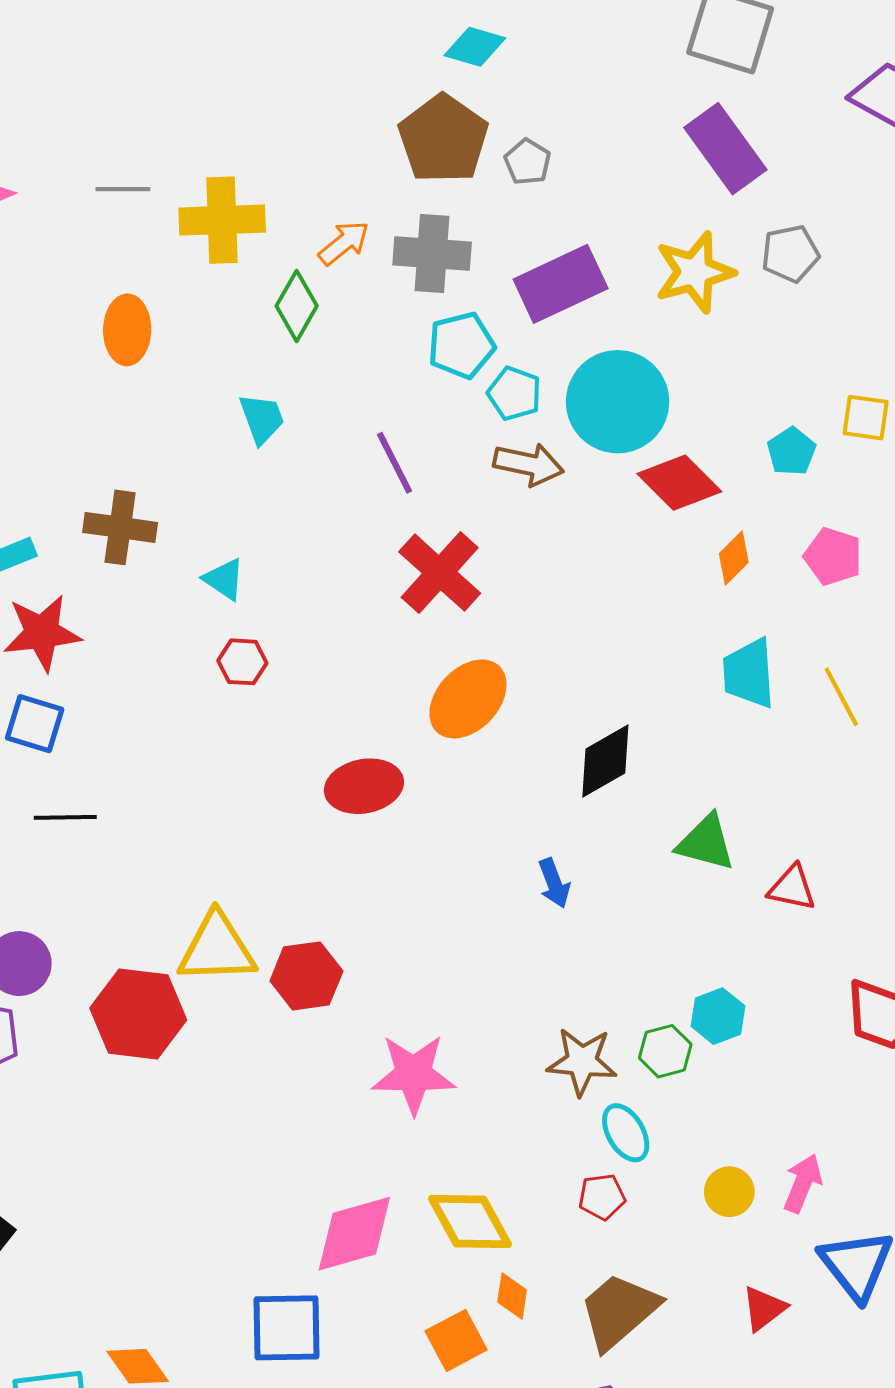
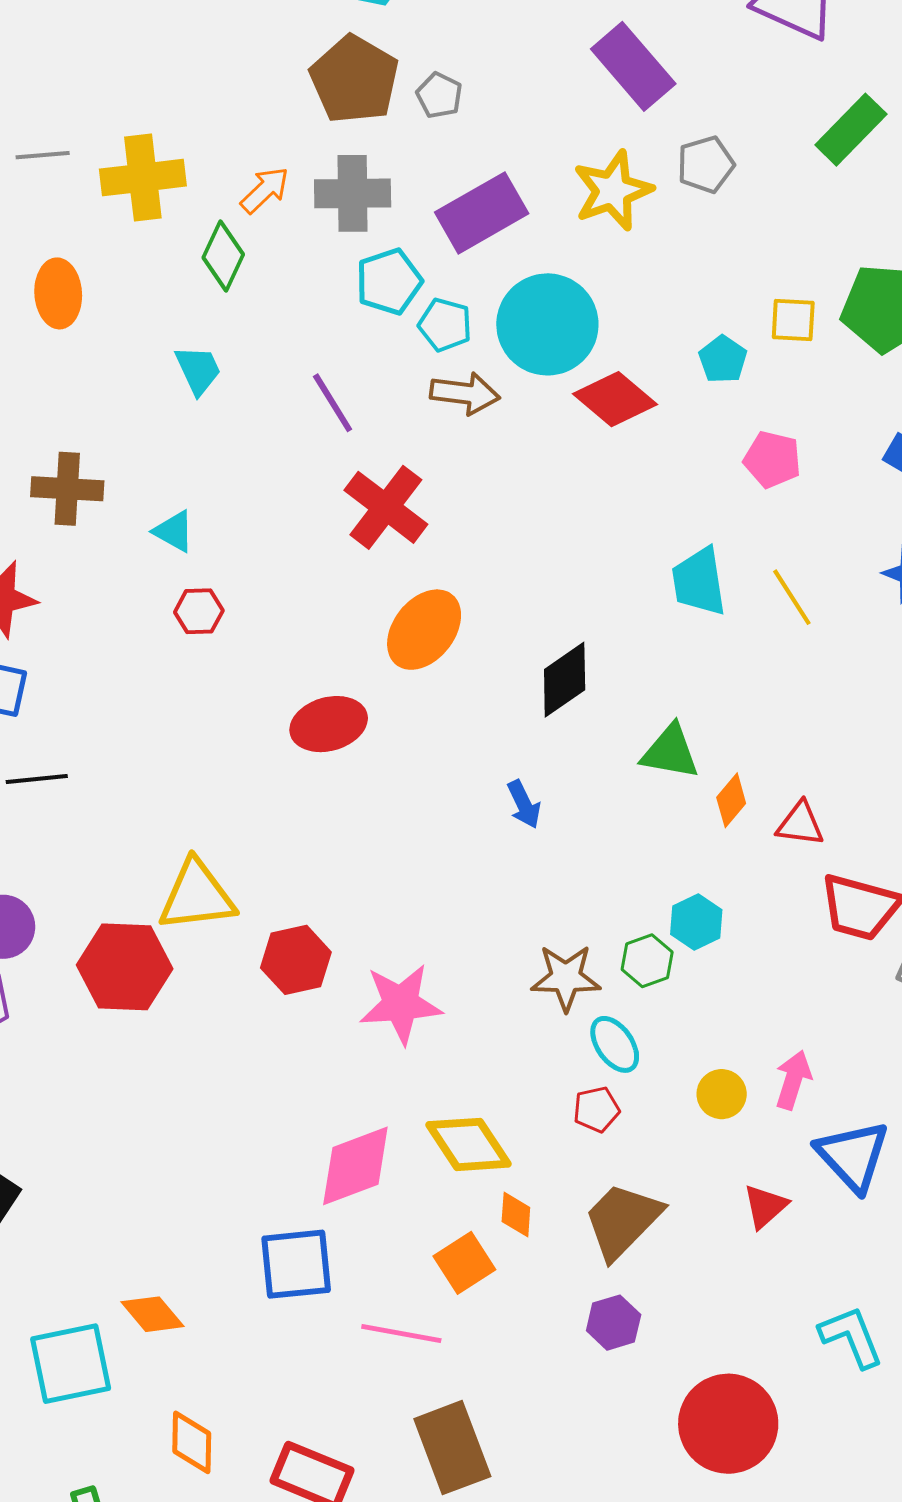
orange diamond: (734, 558) -> (731, 800), moved
red triangle: (792, 888) -> (800, 824), moved
red hexagon: (306, 976) -> (296, 960), moved

